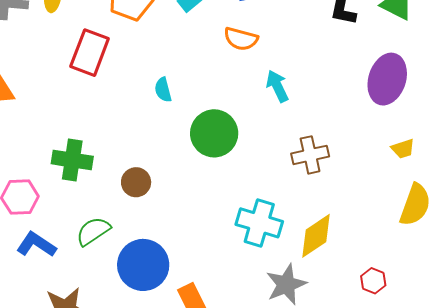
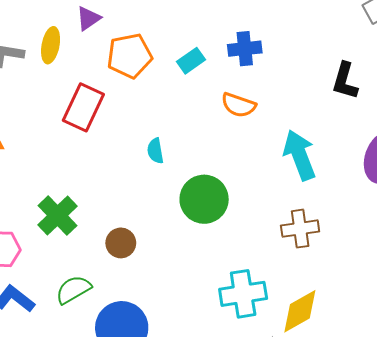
cyan arrow: (277, 86) -> (300, 155), moved, size x1.5
green cross: (72, 160) -> (58, 216), turned 33
cyan cross: (259, 223) -> (243, 294), turned -30

